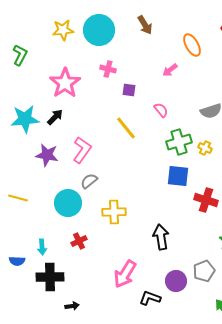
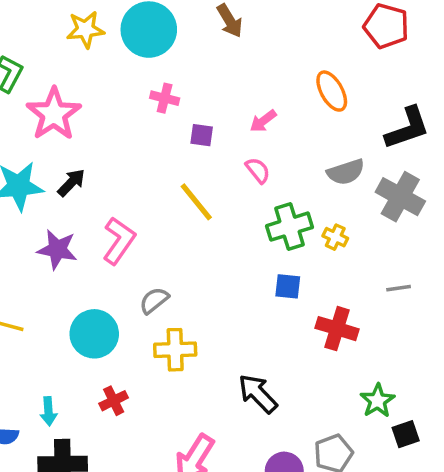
orange ellipse: (192, 45) -> (332, 91), moved
pink arrow: (170, 70) -> (263, 121), moved
pink star: (65, 83) -> (54, 114), moved
blue square: (178, 176) -> (288, 286), size x0.7
gray semicircle: (89, 181) -> (154, 300), moved
black arrow: (161, 237) -> (258, 394), turned -35

